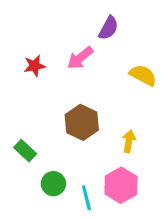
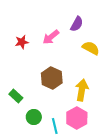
purple semicircle: (108, 28) -> (77, 24), moved
yellow arrow: (129, 141) -> (82, 90), size x1.5

